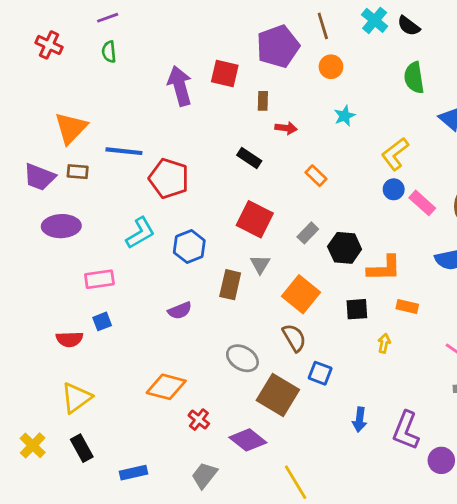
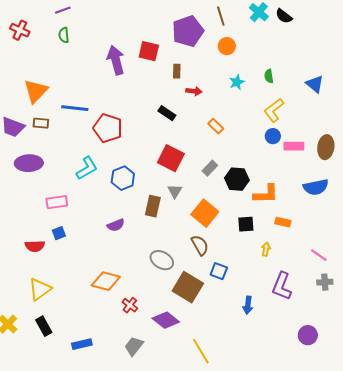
green semicircle: (414, 78) -> (269, 76), moved, size x0.6
pink rectangle: (422, 203) -> (294, 146), turned -42
purple L-shape: (406, 430) -> (282, 286), moved

